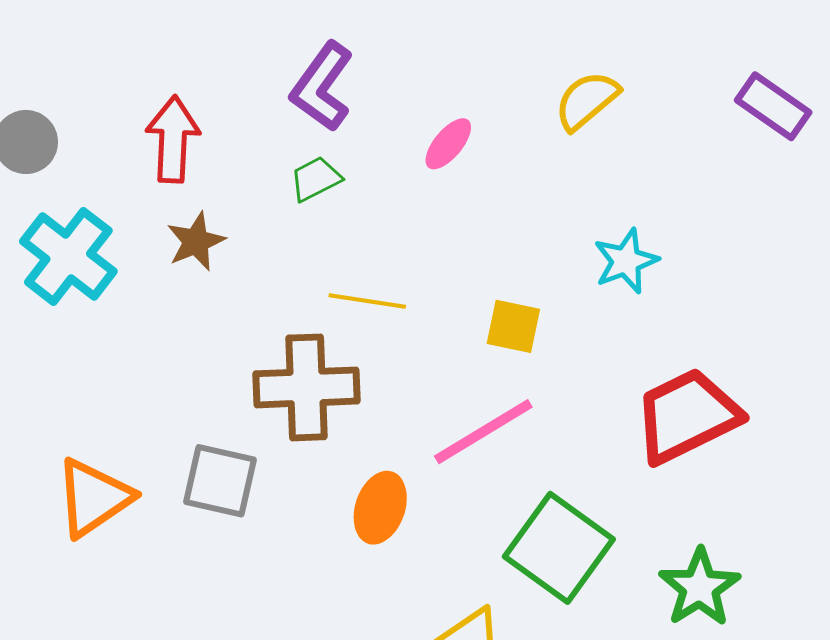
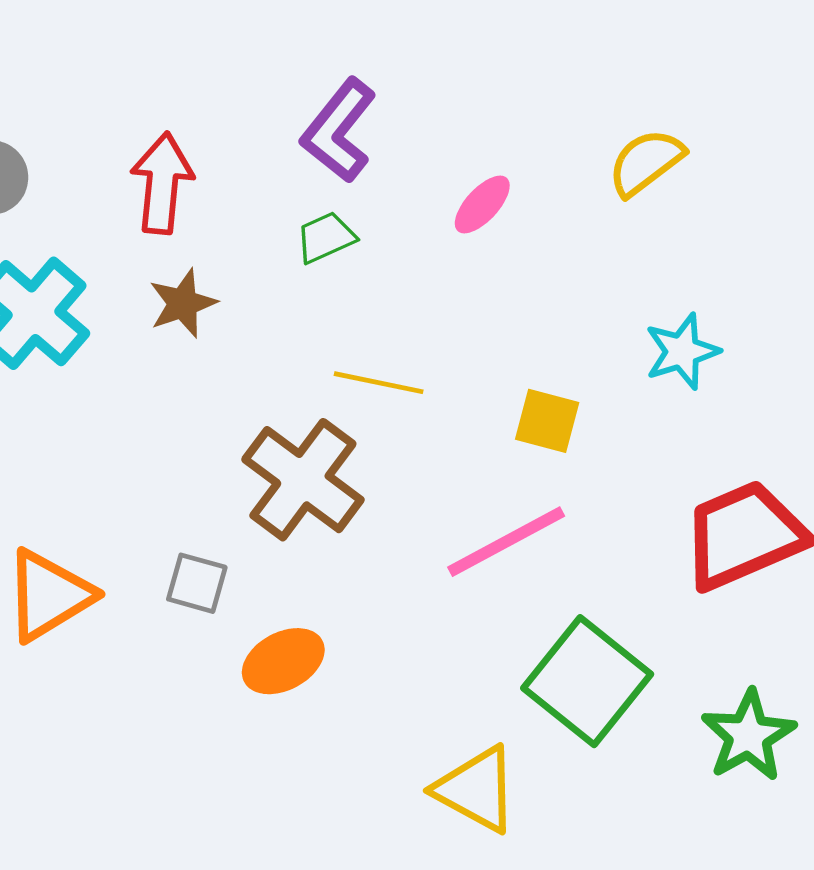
brown cross: (307, 387) -> (303, 480), turned 36
gray square: (220, 481) -> (197, 583), size x0.7
orange ellipse: (380, 508) -> (283, 661), moved, turned 40

